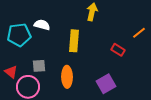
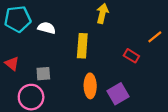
cyan pentagon: (19, 35) -> (18, 19), moved
red triangle: (11, 72) -> (12, 64), moved
orange ellipse: (67, 77) -> (90, 86), moved

